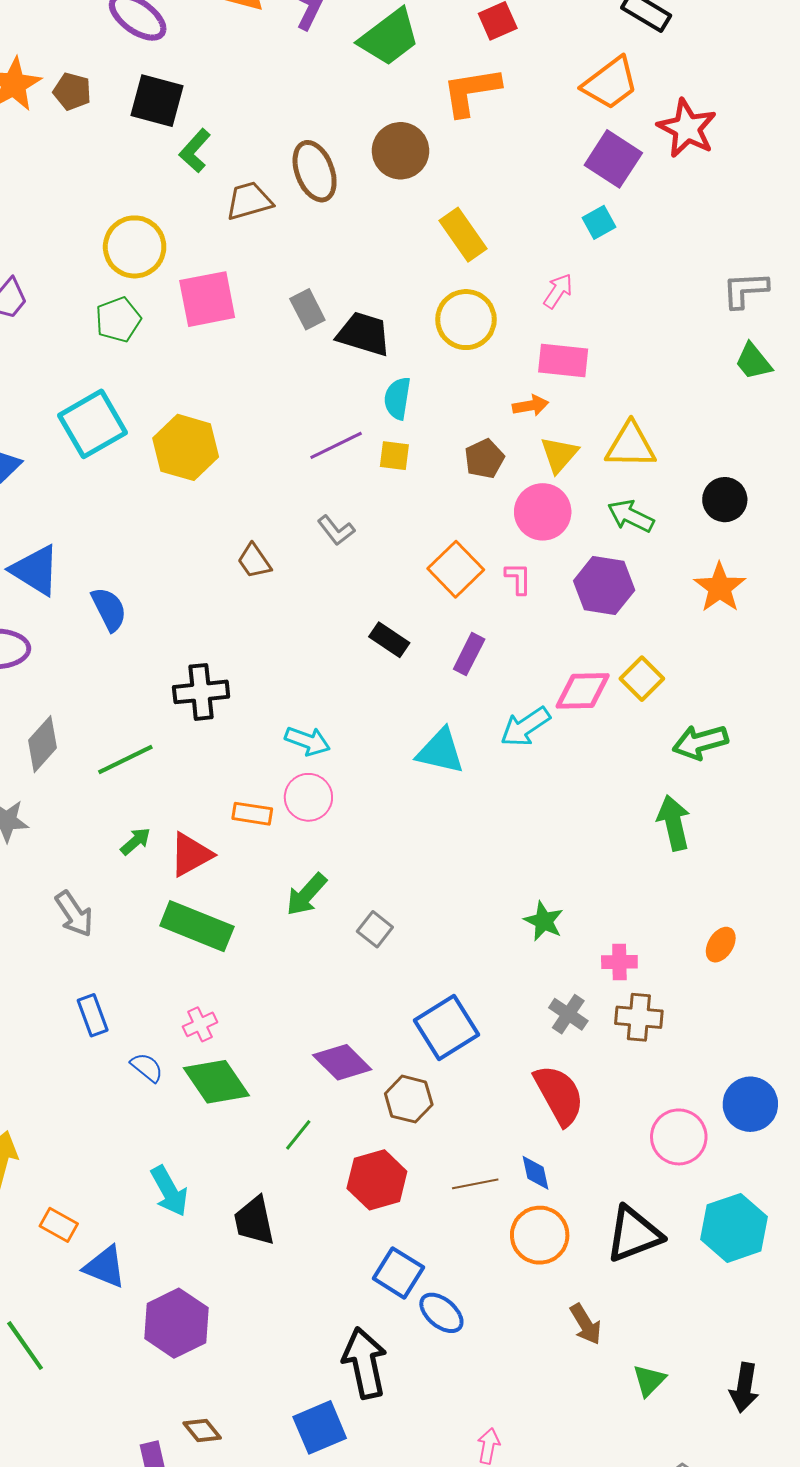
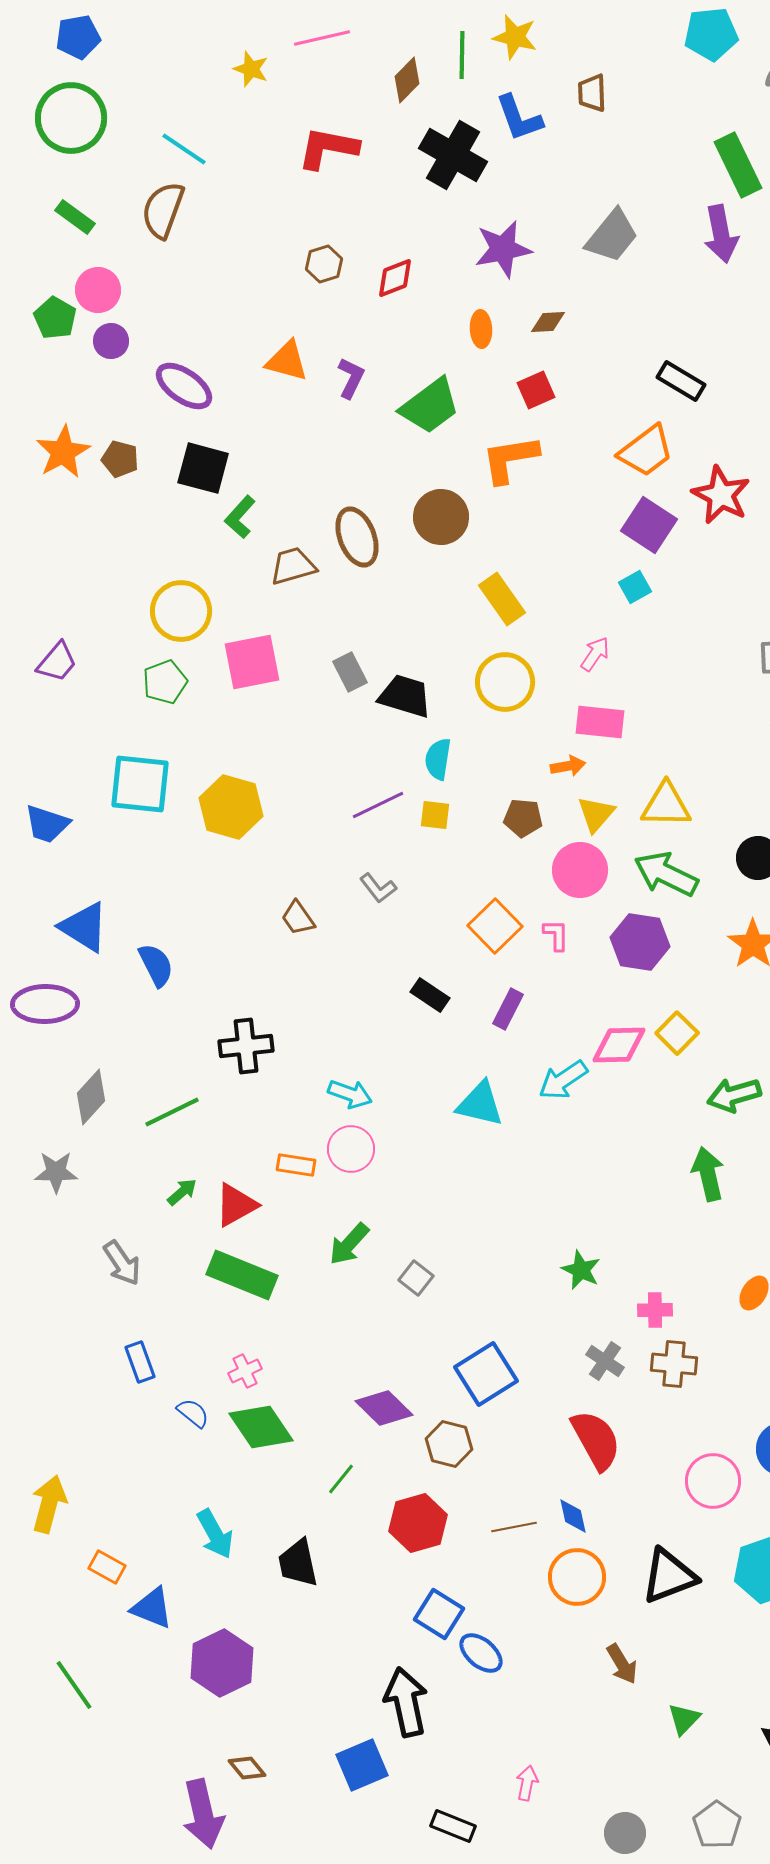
cyan square: (93, 424) -> (140, 784), turned 36
brown pentagon: (484, 459) -> (523, 818), turned 30
green arrow: (631, 516) -> (666, 874), size x1.4

